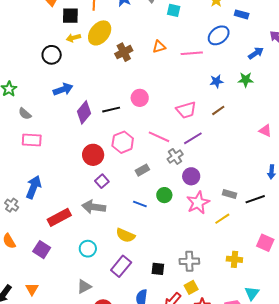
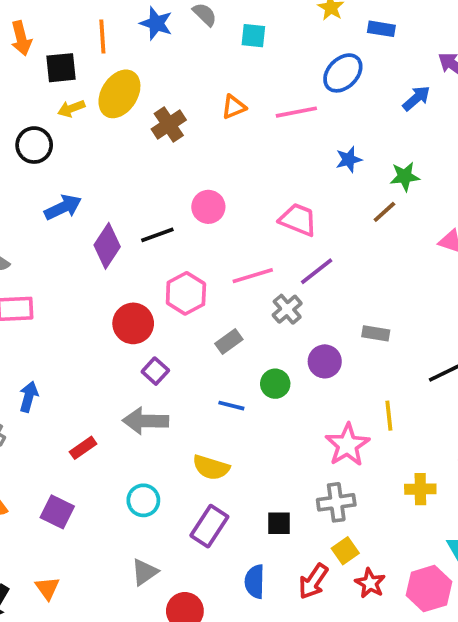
green star: (246, 80) -> (405, 176), moved
pink trapezoid: (186, 110) -> (298, 220), turned -135
brown line: (218, 110) -> (384, 212), moved
pink line: (159, 137) -> (253, 276), turned -35
purple circle: (191, 176) -> (325, 361), moved
blue arrow: (34, 187) -> (29, 397), size x0.7
gray rectangle: (229, 194) -> (376, 333), moved
pink star: (198, 203) -> (347, 445), moved
red rectangle: (59, 217) -> (83, 448), size x0.6
yellow line: (222, 219) -> (389, 416), turned -56

